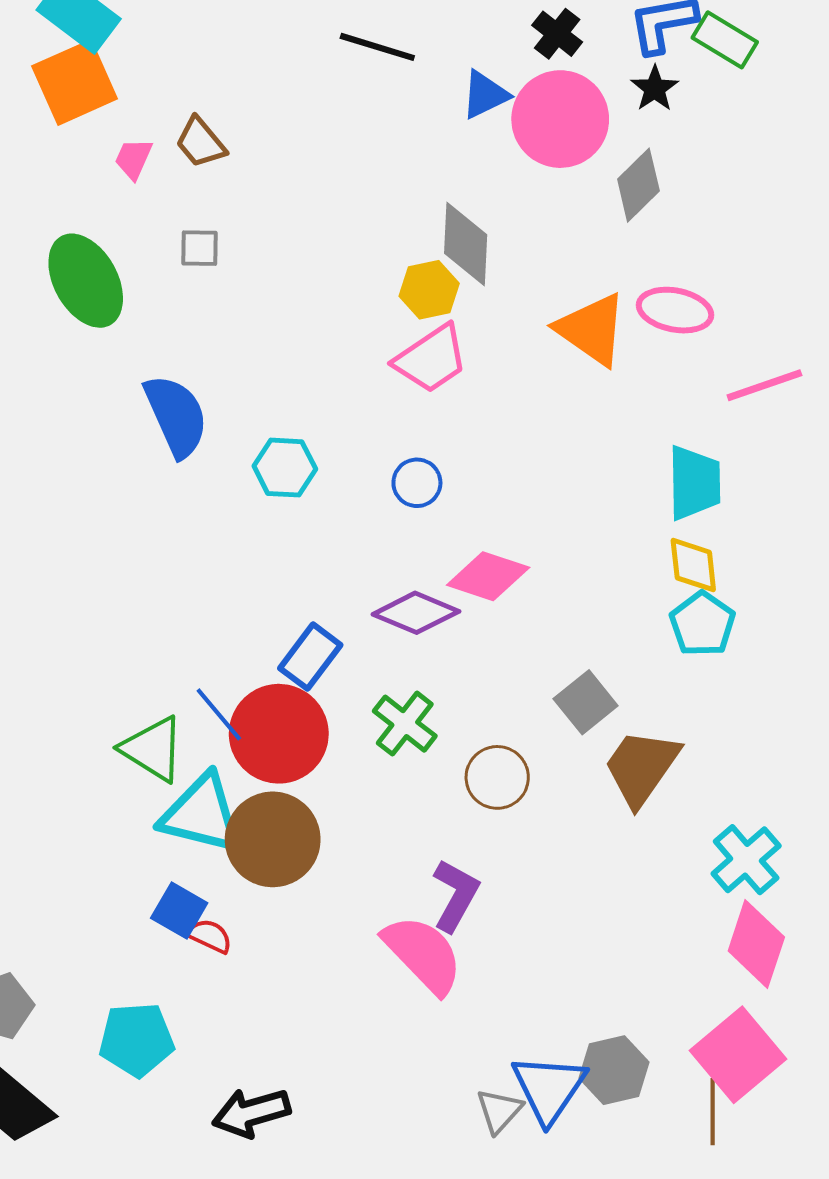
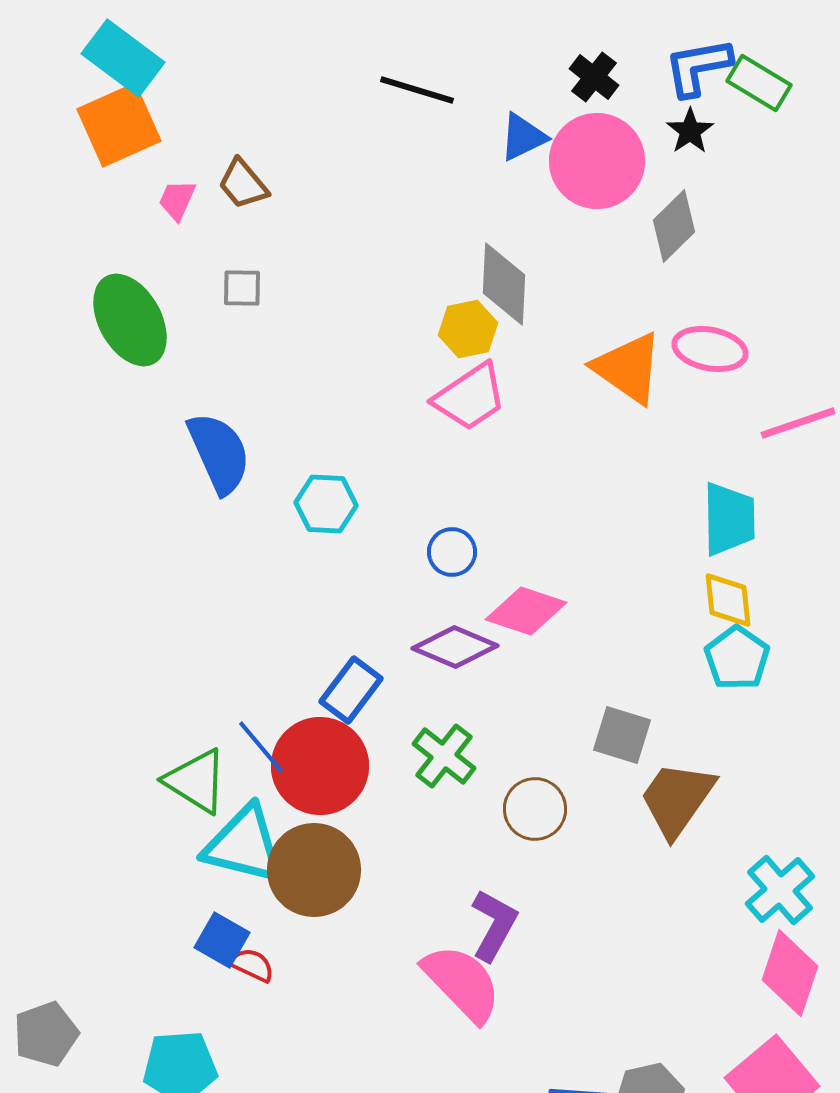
blue circle: (417, 483) -> (452, 552), moved
gray square: (586, 702) -> (622, 735), turned -34

